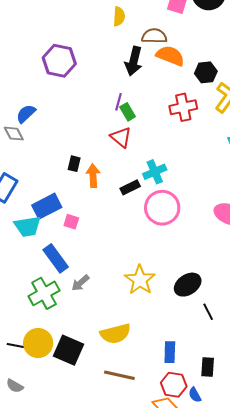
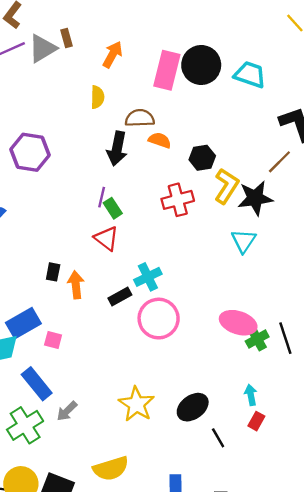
orange semicircle: (170, 56) -> (160, 140), size x0.7

